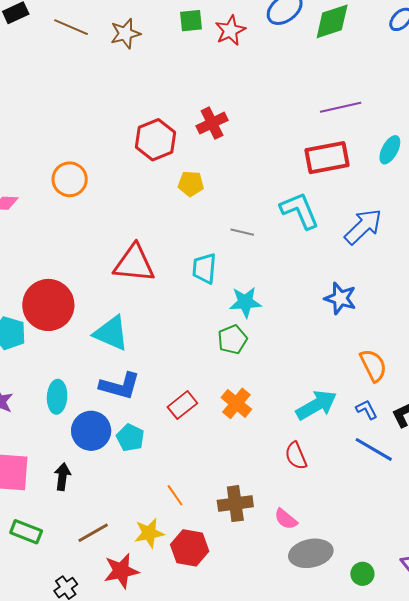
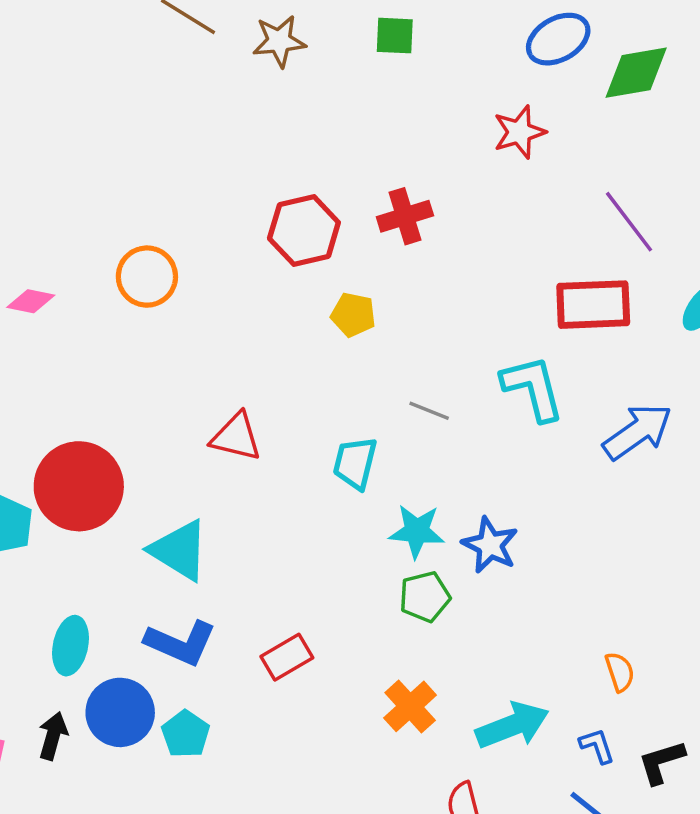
red star: (230, 30) -> (519, 132), moved
purple line: (341, 107) -> (629, 222), turned 57
red triangle: (134, 263) -> (236, 437), size x0.7
blue star: (340, 298) -> (490, 545), moved
green pentagon: (232, 340) -> (425, 597), moved
orange semicircle: (373, 365) -> (620, 672), size x0.7
orange cross: (236, 403) -> (410, 706), moved
red rectangle: (182, 405) -> (287, 657), moved
black arrow: (62, 477) -> (53, 736), moved

